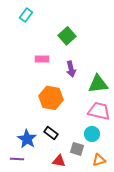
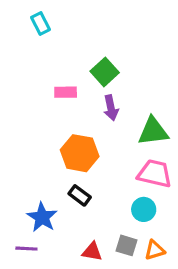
cyan rectangle: (26, 15) -> (41, 23), turned -64
green square: (67, 36) -> (105, 72), moved
black rectangle: (51, 133) -> (80, 195), moved
gray square: (77, 149) -> (127, 245), moved

